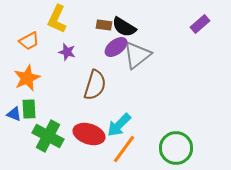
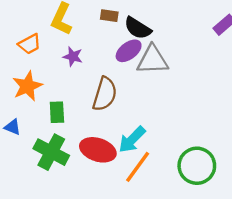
brown rectangle: (104, 25) -> (109, 16), moved
gray triangle: (137, 55) -> (152, 60), turned 36
green rectangle: (29, 109) -> (57, 112), moved

